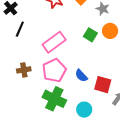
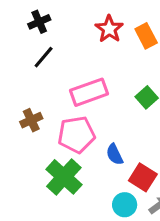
brown cross: (24, 70) -> (31, 120), turned -32
cyan circle: (84, 110) -> (125, 205), moved

